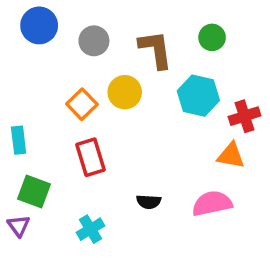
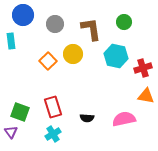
cyan rectangle: (19, 140) -> (11, 41), moved
orange triangle: (231, 156) -> (146, 96), moved
red rectangle: (90, 157) -> (53, 107), moved

